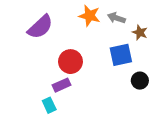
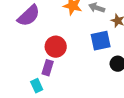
purple rectangle: (62, 85) -> (48, 68), turned -49

